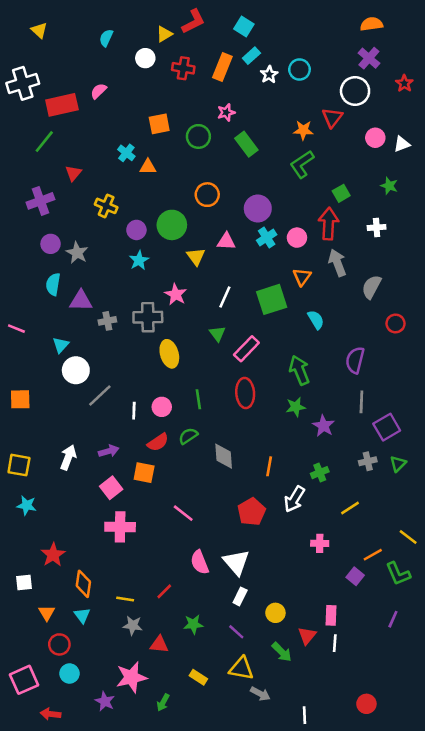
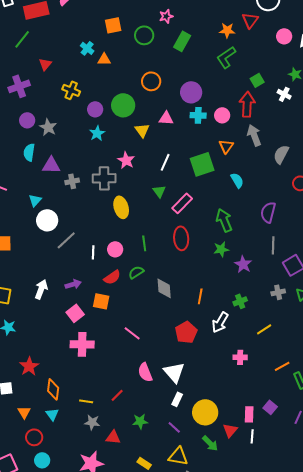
green rectangle: (246, 144) -> (182, 41), turned 66
white cross: (377, 227) -> (284, 94), moved, turned 32
cyan cross: (267, 238) -> (198, 115), turned 35
purple square: (355, 576) -> (270, 407), moved
yellow circle: (275, 613) -> (205, 412), size x1.6

